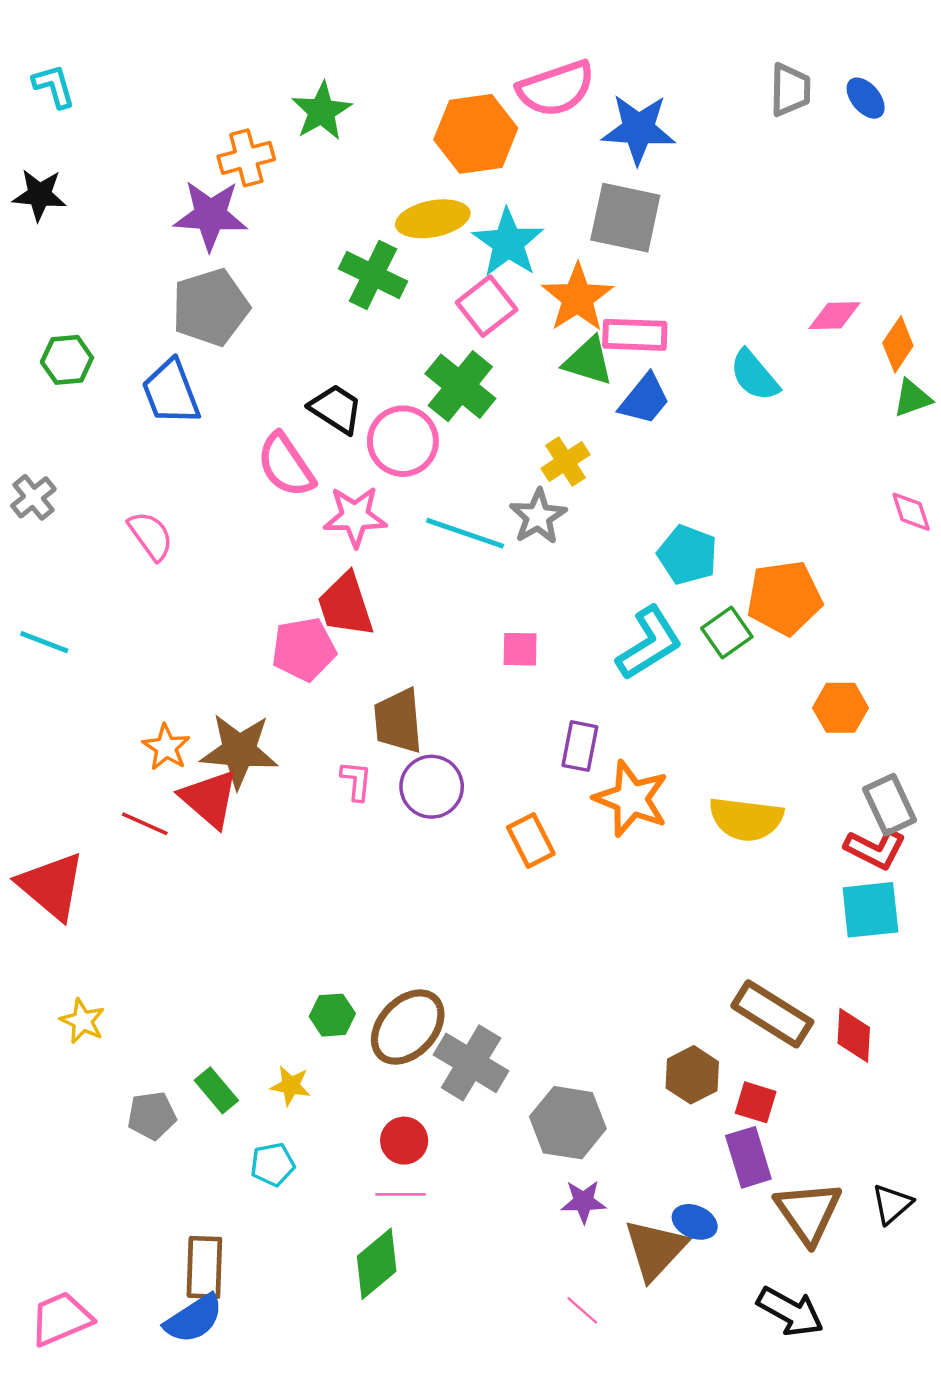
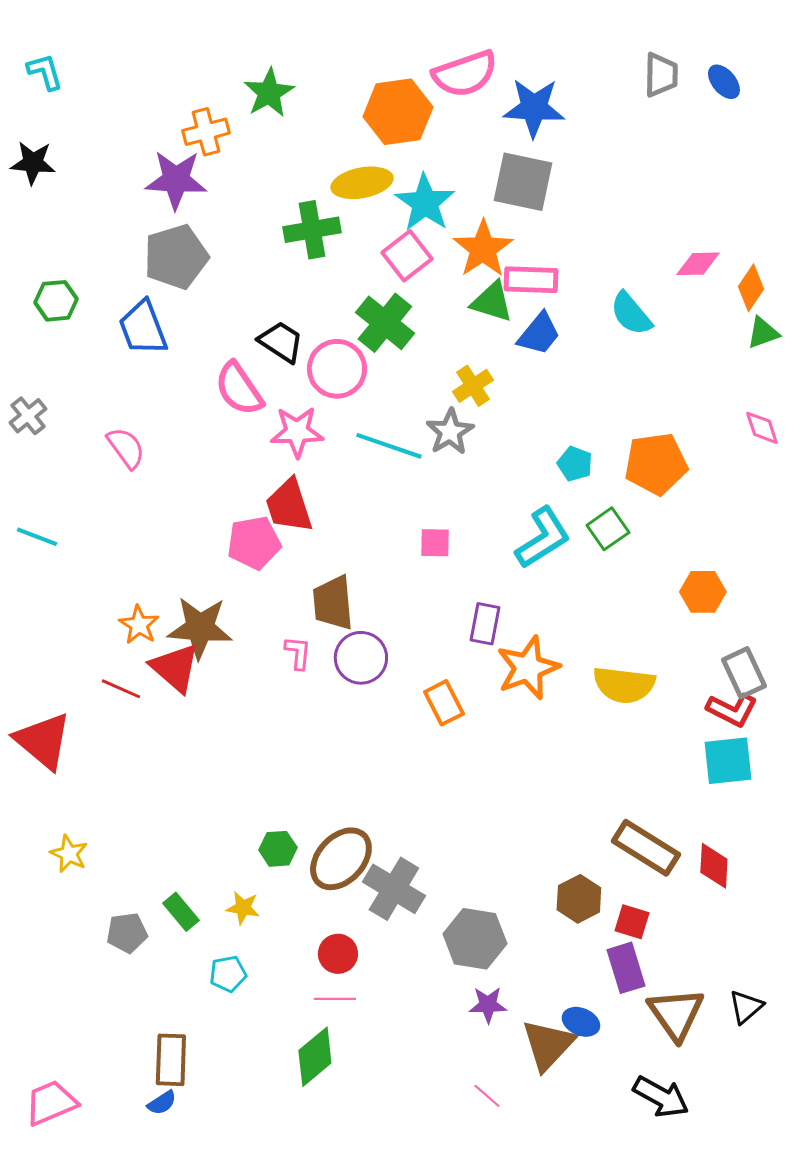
green cross: (373, 275) -> (312, 230), turned -36
cyan pentagon: (687, 555) -> (575, 464), size x0.7
orange pentagon: (784, 598) -> (656, 464), moved
orange star: (631, 799) -> (528, 668), turned 30
blue semicircle: (194, 1319) -> (162, 1103), size x0.6

